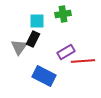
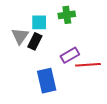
gray triangle: (19, 47) -> (20, 36), moved
blue rectangle: (44, 76) -> (47, 81), turned 50

